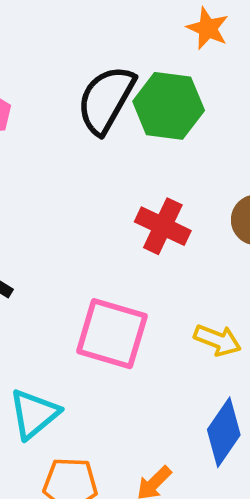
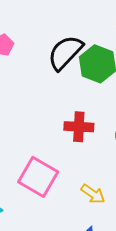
red cross: (163, 226) -> (79, 127), turned -36

